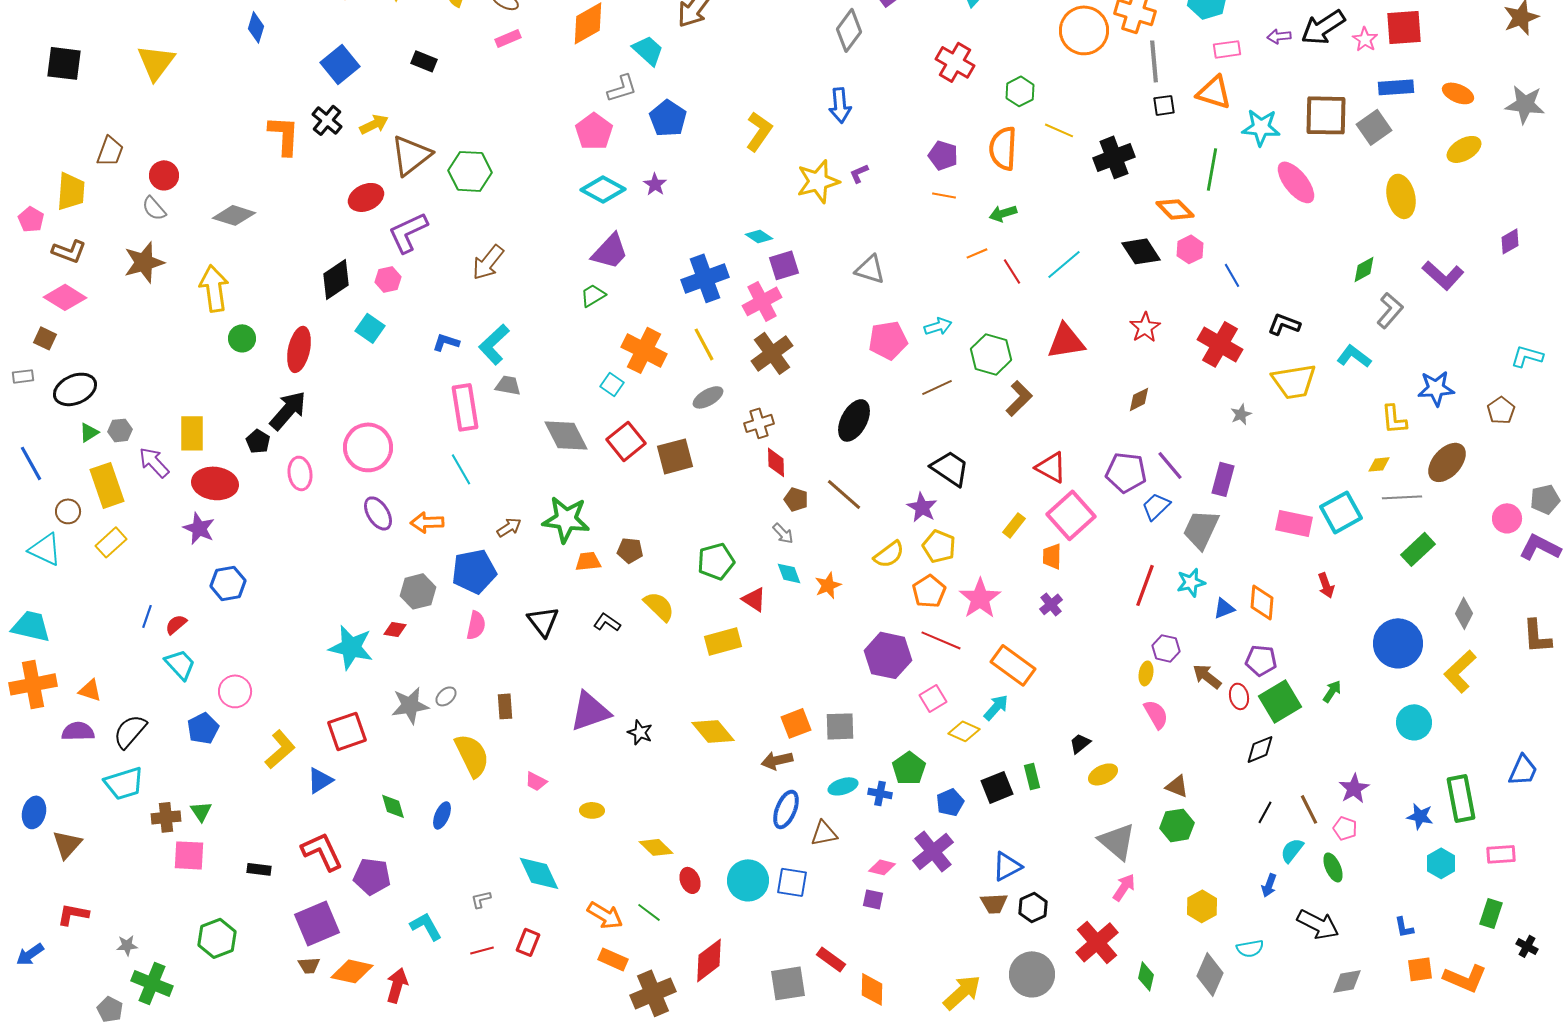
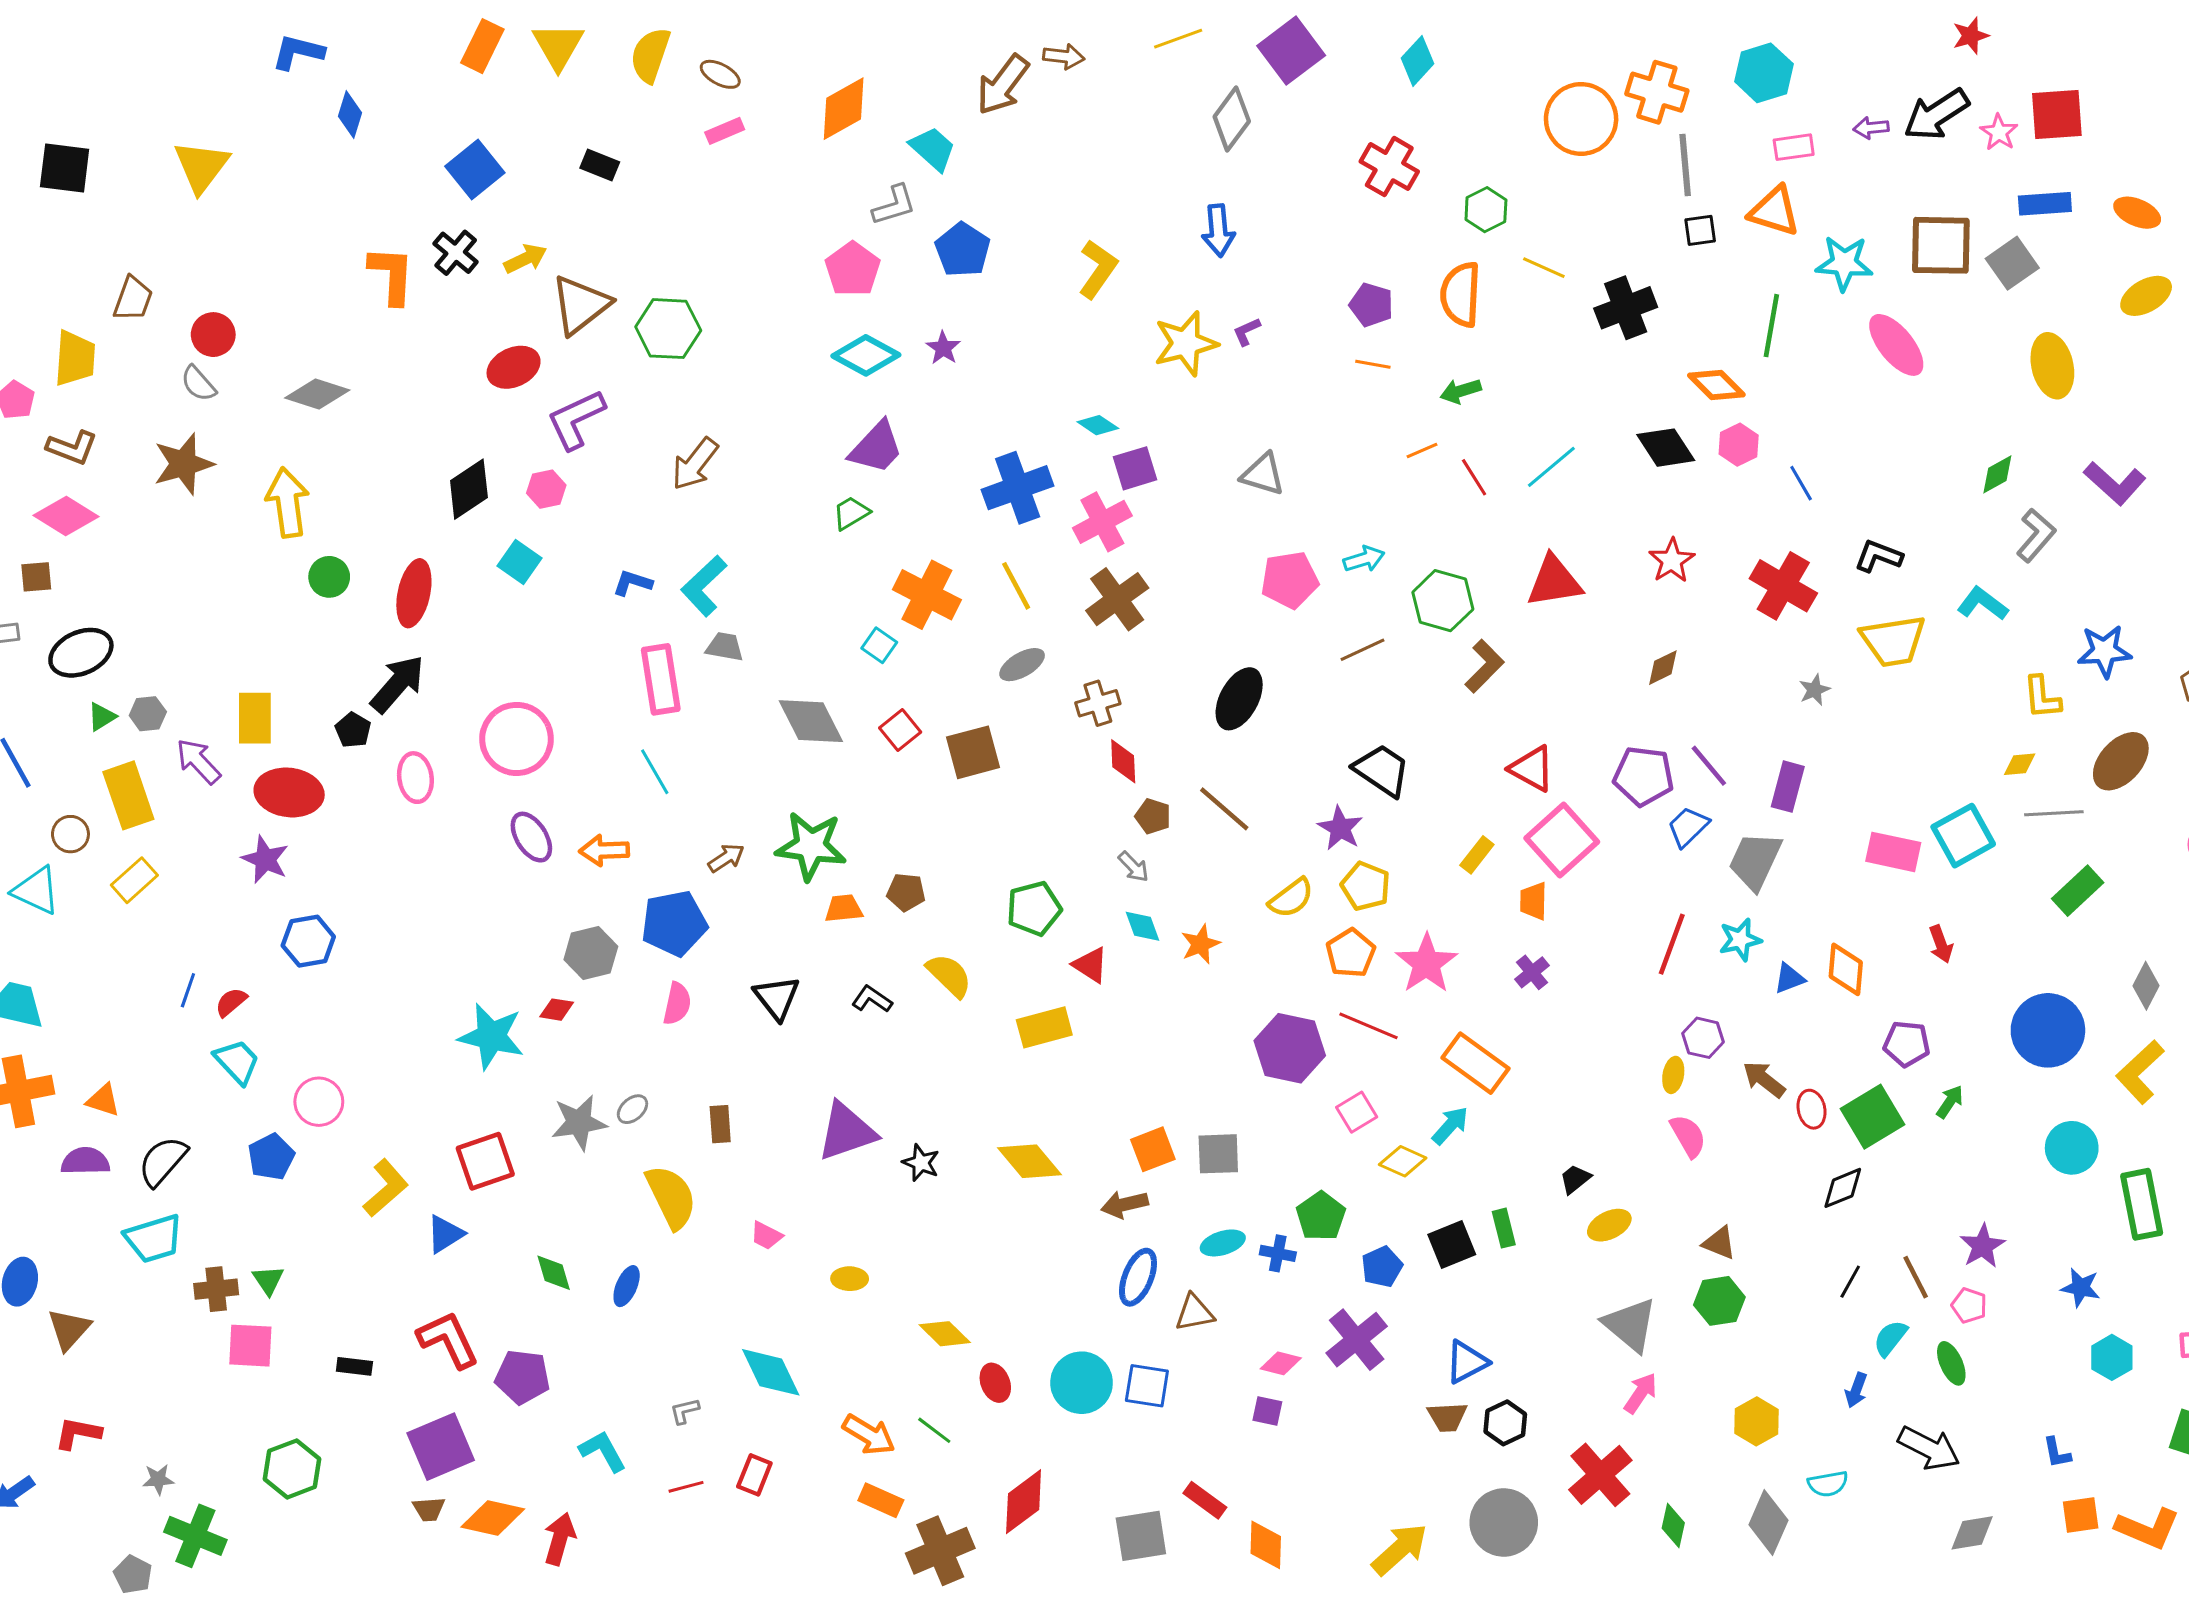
brown square: (45, 338) -> (36, 577), turned -30
red square: (626, 441) -> (900, 730), size x0.7
purple pentagon: (1261, 660) -> (1907, 1044), moved
green rectangle: (1461, 798) -> (2142, 1204), moved

